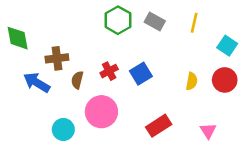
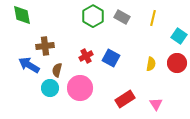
green diamond: (18, 38) -> (22, 15), moved
blue square: (141, 74) -> (111, 58), turned -30
brown semicircle: (77, 80) -> (57, 70), moved
cyan circle: (63, 129) -> (50, 88), moved
pink triangle: (208, 131) -> (156, 104), moved

